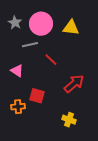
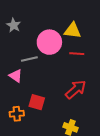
pink circle: (41, 24) -> (49, 42), moved
gray line: (30, 45) -> (29, 59), moved
red line: (51, 60) -> (77, 54), moved, turned -40

